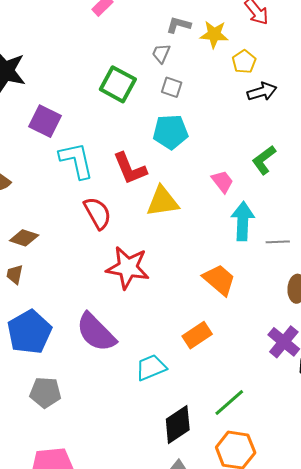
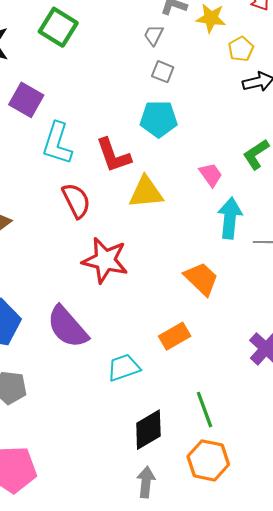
green square: (118, 84) -> (58, 27), moved
cyan L-shape: (76, 160) -> (57, 143), turned -153
green line: (229, 403) -> (205, 410), turned -72

